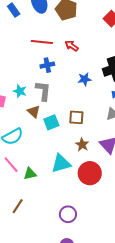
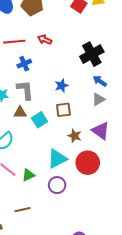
blue star: (85, 79) -> (62, 86), moved
brown triangle: (34, 112) -> (20, 112), turned -32
brown line: (18, 206) -> (22, 210), turned 56
purple circle: (68, 214) -> (57, 185), moved

